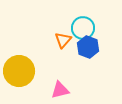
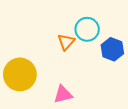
blue hexagon: (88, 47) -> (112, 49), moved

